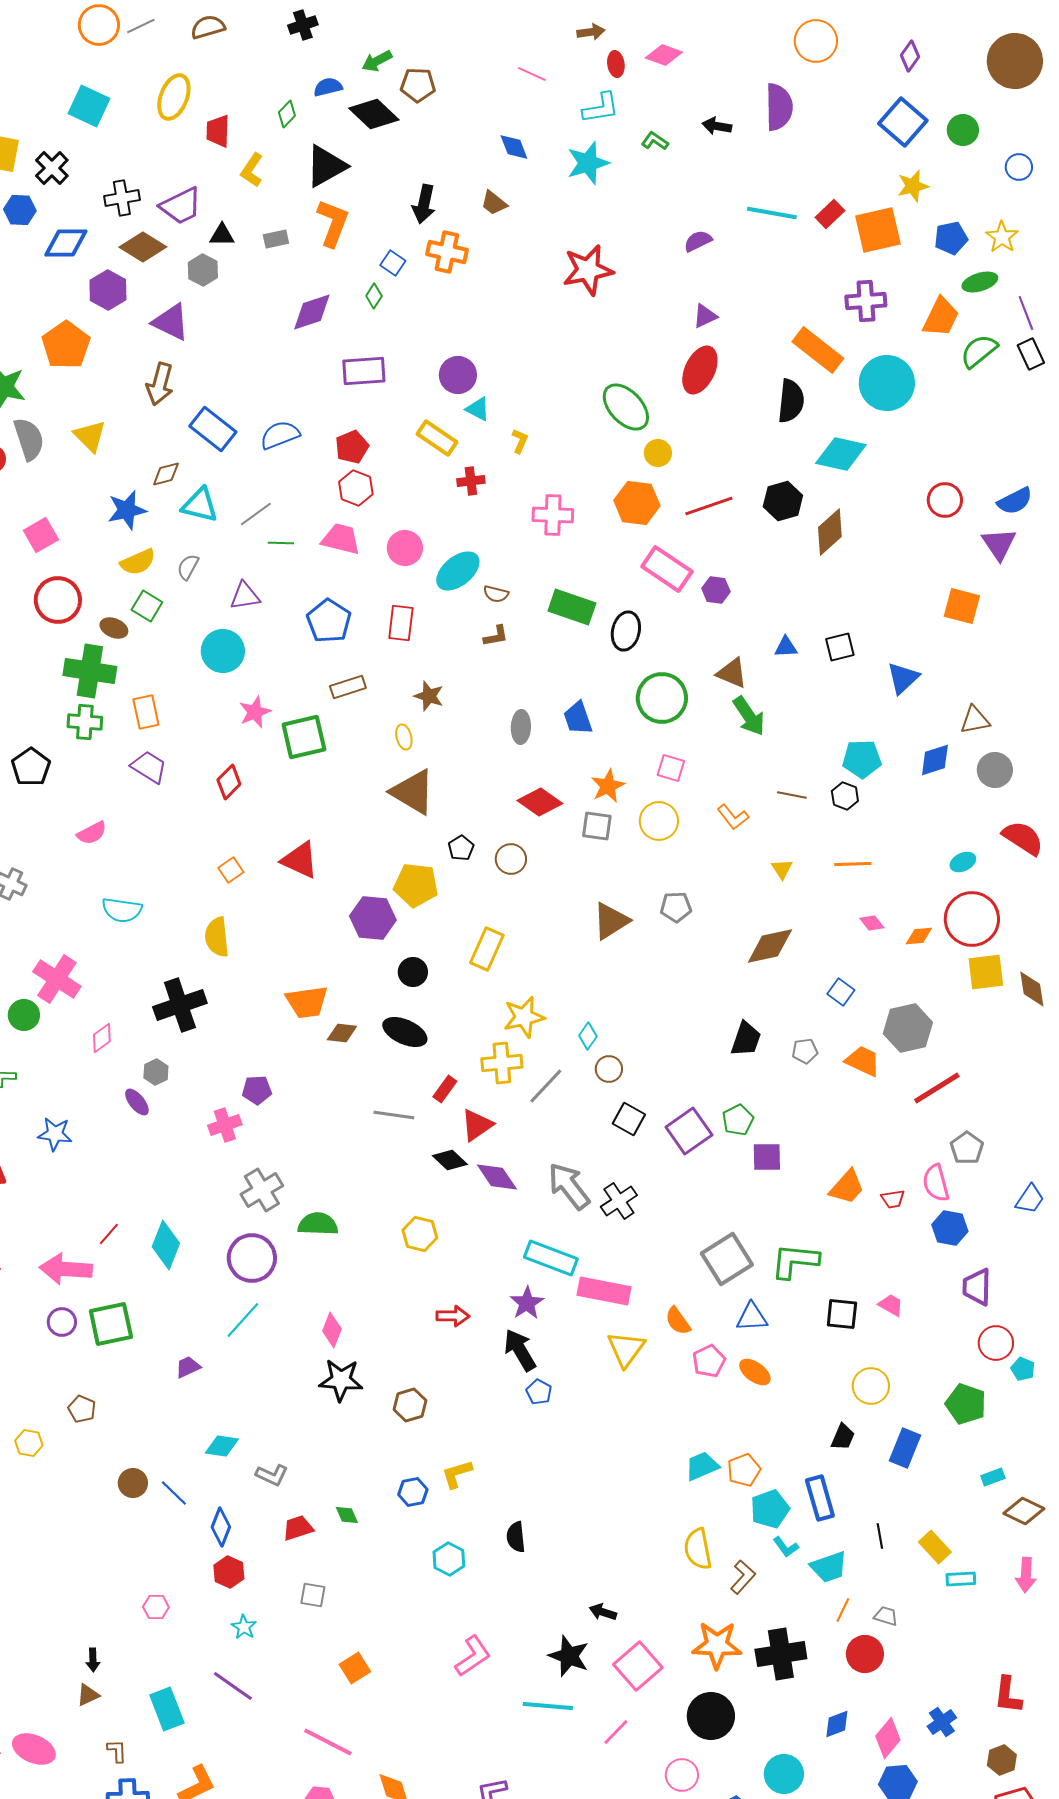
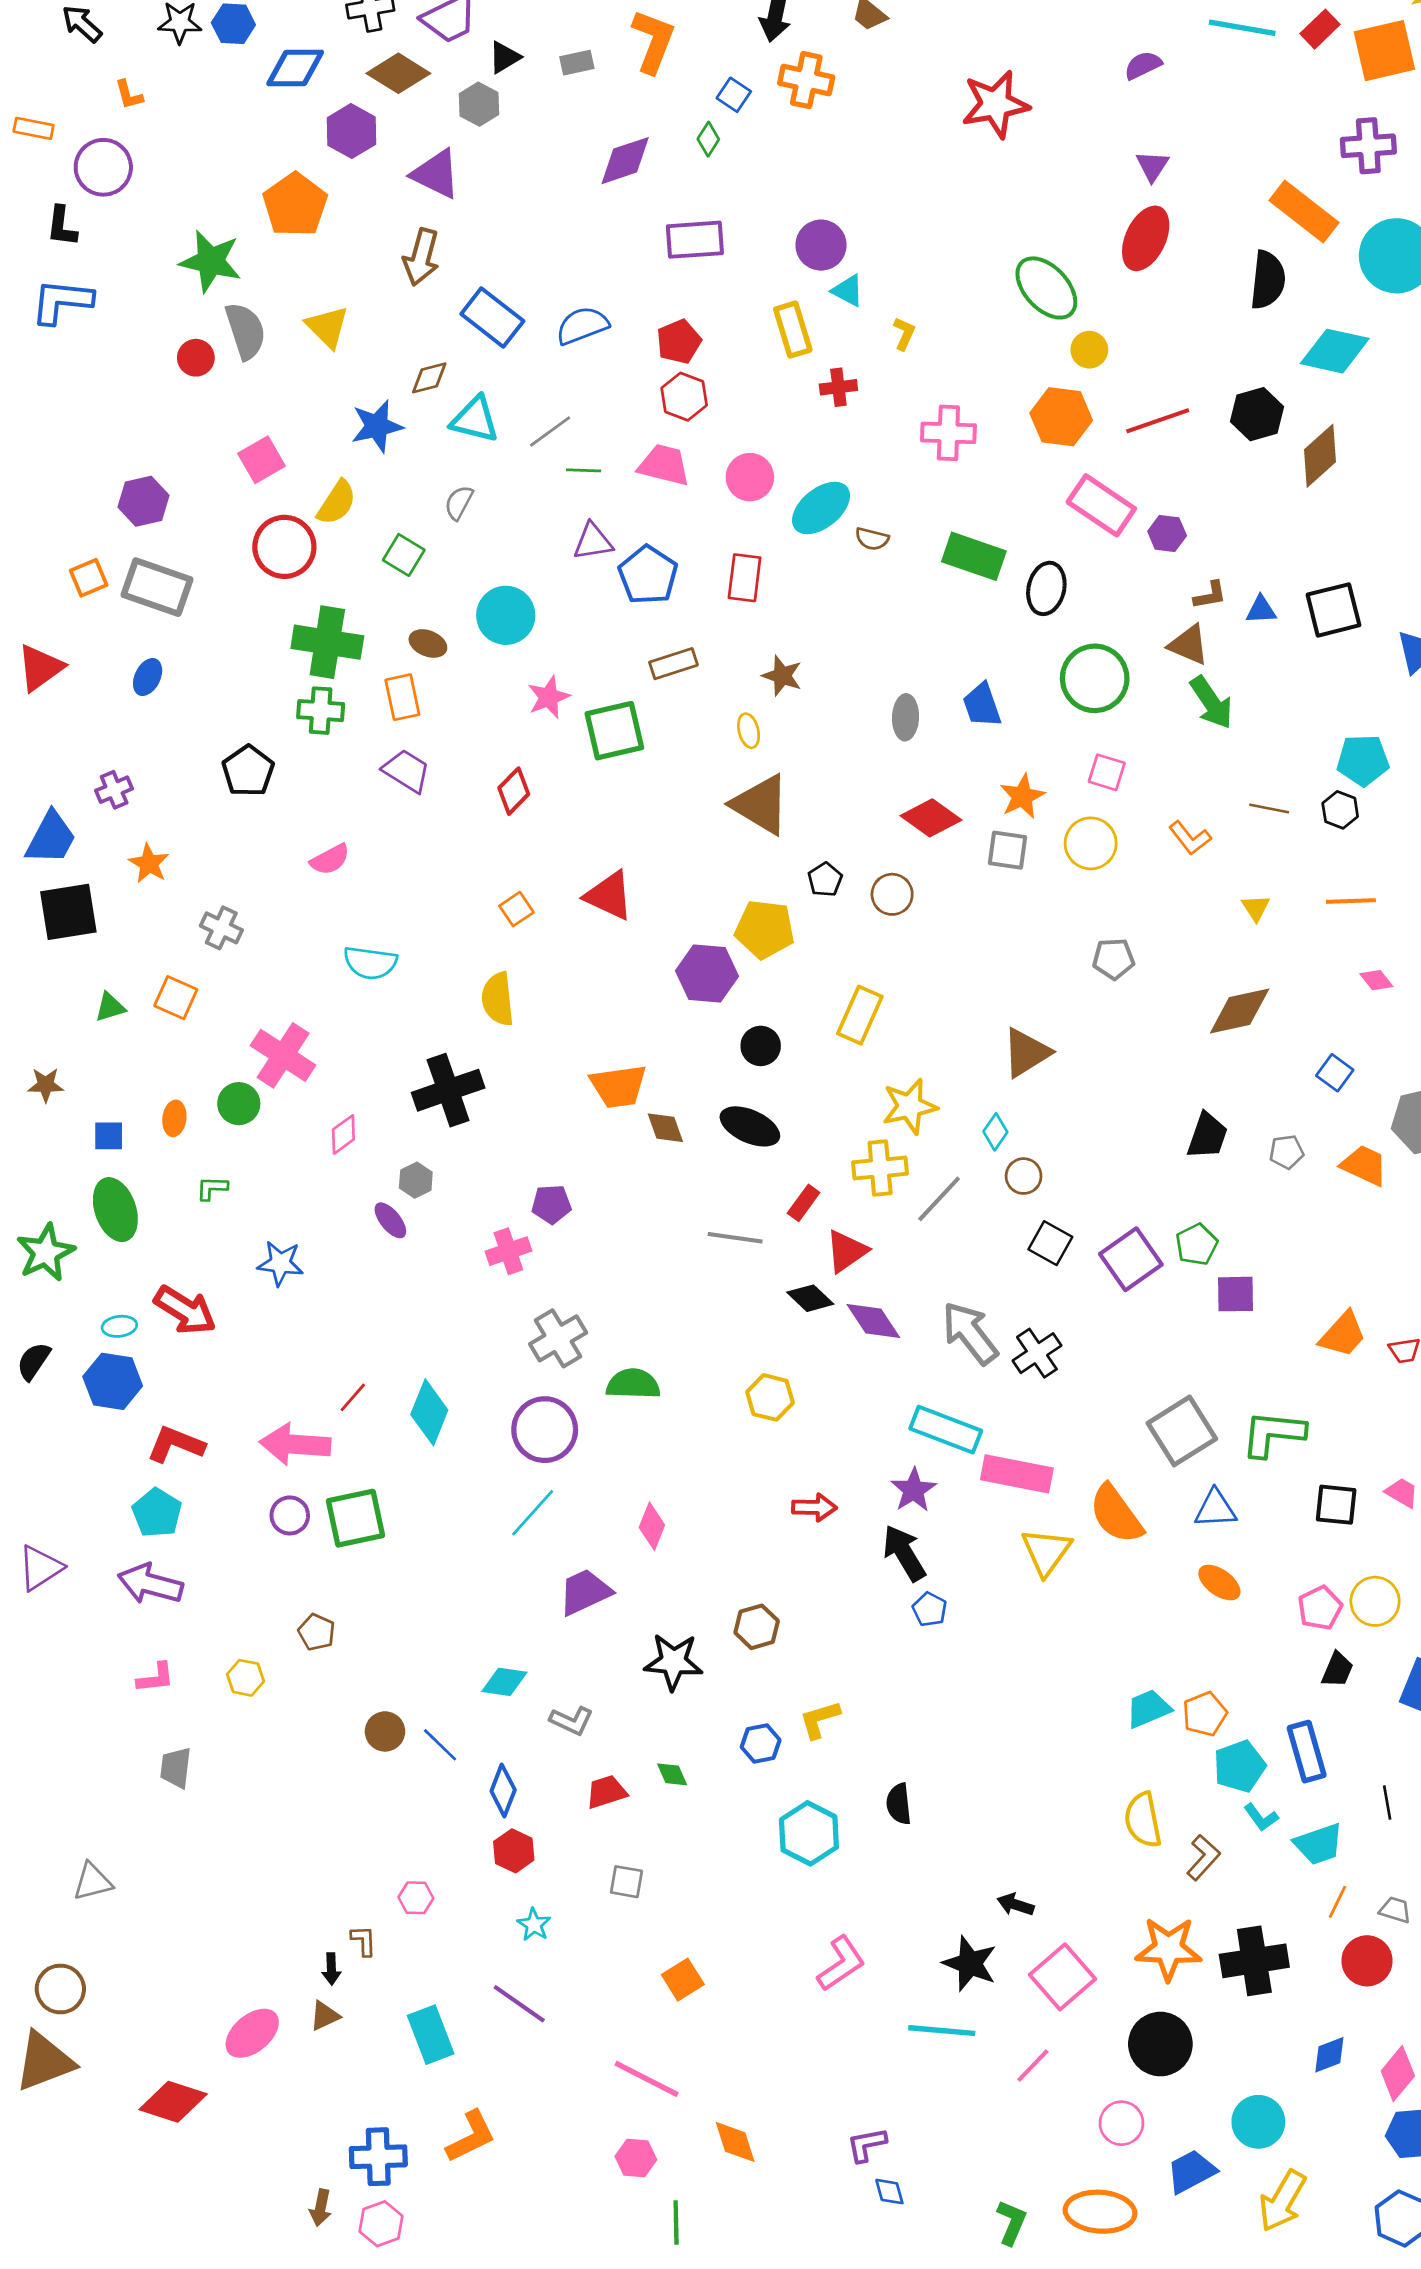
black triangle: (222, 235) -> (504, 57), turned -32
purple triangle: (705, 316) -> (1152, 166), turned -32
yellow rectangle: (437, 438) -> (793, 330), turned 39
yellow semicircle: (138, 562) -> (337, 503), moved, turned -33
purple triangle: (245, 596) -> (593, 542), moved
brown ellipse: (114, 628) -> (428, 643), moved
brown L-shape: (496, 636) -> (1210, 595), moved
black square: (840, 647) -> (1333, 610), size x1.4
brown triangle: (611, 921) -> (1026, 1053), moved
brown diamond: (342, 1033) -> (665, 1128), turned 64
orange semicircle: (678, 1321) -> (1116, 1514), size x1.6
pink pentagon: (709, 1361) -> (1320, 1608), moved
purple trapezoid: (188, 1367) -> (585, 1592), moved, size x1.6
black star: (341, 1380) -> (673, 1662), moved
cyan hexagon: (449, 1559) -> (809, 1833), size x1.4
pink ellipse: (34, 1749) -> (252, 2033), moved, turned -63
brown L-shape: (117, 1751) -> (364, 1941), moved

